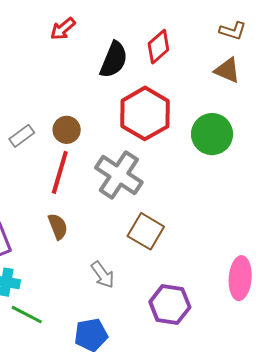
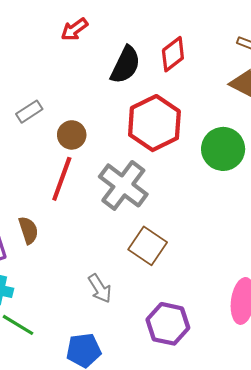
gray rectangle: (22, 136) -> (29, 112), moved
brown semicircle: (58, 226) -> (28, 230), moved

